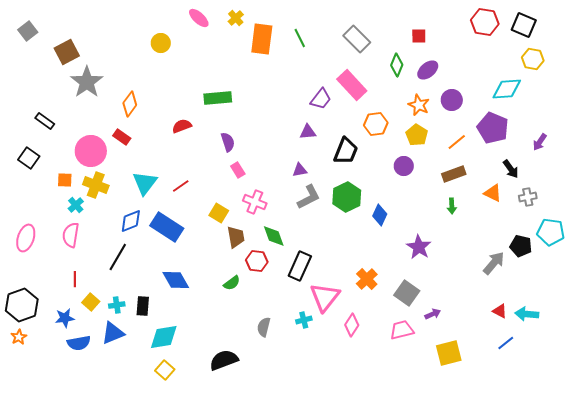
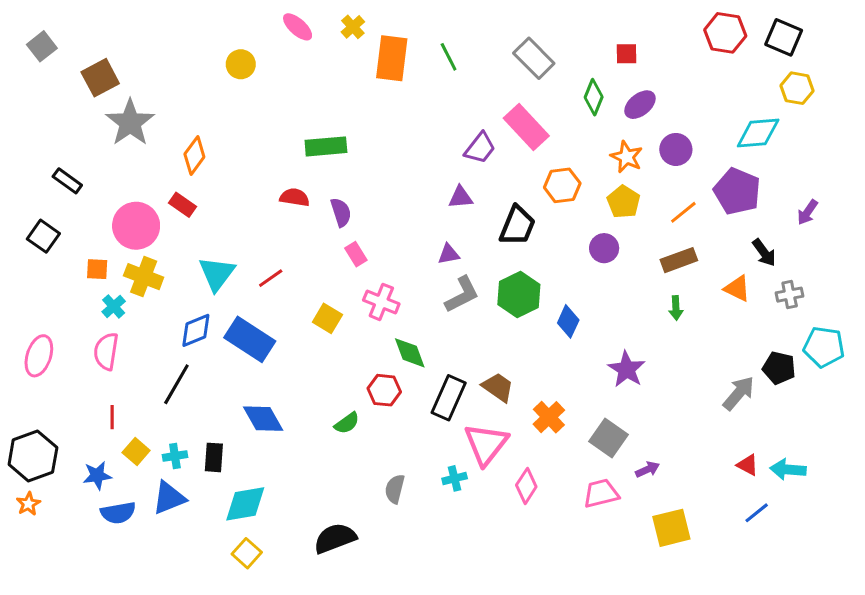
red semicircle: (182, 126) -> (295, 197), moved, turned 30
brown trapezoid: (236, 237) -> (498, 387), moved, turned -45

